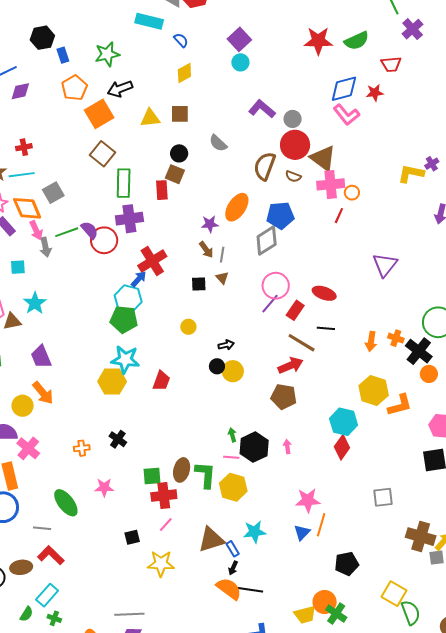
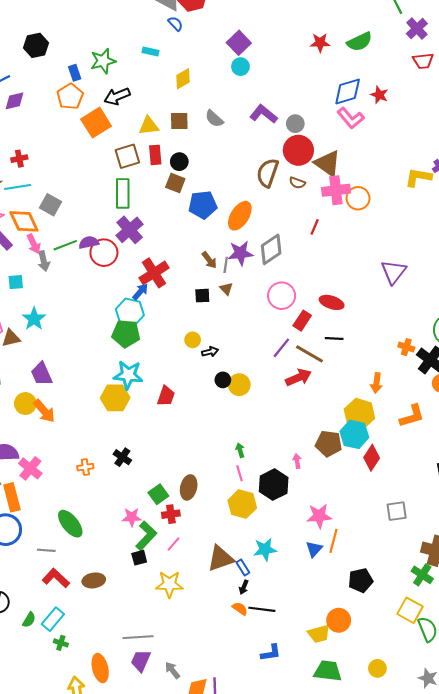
cyan rectangle: (149, 21) -> (151, 51), moved, size x0.6
blue semicircle: (181, 40) -> (175, 24), moved
red star: (318, 41) -> (320, 43), size x0.7
blue rectangle: (63, 55) -> (75, 73), moved
red trapezoid: (391, 64) -> (423, 61), moved
red star: (375, 93) -> (379, 95), turned 30
gray semicircle: (218, 143) -> (214, 119), moved
brown square: (102, 154) -> (127, 156), moved, turned 35
red rectangle: (162, 190) -> (155, 155), moved
gray square: (53, 193) -> (51, 205), turned -30
orange circle: (352, 193) -> (358, 198), size x1.5
blue pentagon: (280, 215) -> (203, 205), moved
red line: (339, 216) -> (315, 227), moved
purple cross: (129, 219) -> (130, 230), turned -32
purple star: (210, 224) -> (241, 253), moved, size x1.4
purple semicircle: (90, 230) -> (89, 242), turned -60
purple line: (270, 304) -> (281, 348), moved
orange arrow: (371, 341) -> (377, 383), moved
black arrow: (226, 345) -> (210, 352), moved
yellow hexagon: (374, 391) -> (359, 414), moved
brown pentagon: (284, 397) -> (329, 444), moved
yellow circle: (23, 406) -> (25, 404), moved
black hexagon: (254, 447) -> (274, 485), moved
red diamond: (342, 447) -> (372, 458), moved
pink line: (231, 457) -> (240, 473), turned 70
green L-shape: (205, 475) -> (146, 536), moved, turned 40
green square: (152, 476) -> (158, 494), turned -30
pink star: (104, 487) -> (132, 517), moved
red cross: (164, 496) -> (171, 514), size x0.7
brown ellipse: (21, 567) -> (94, 580), moved
orange semicircle: (229, 589) -> (240, 609), size x0.6
green semicircle: (26, 614) -> (29, 620), moved
green cross: (336, 614) -> (422, 575), moved

